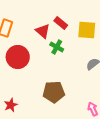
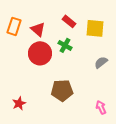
red triangle: (43, 31) -> (38, 29), moved
red circle: (18, 57) -> (40, 53), moved

